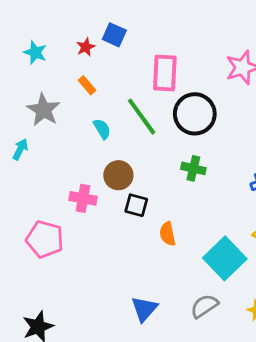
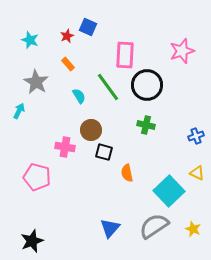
gray semicircle: (204, 306) -> (154, 226), size x1.4

